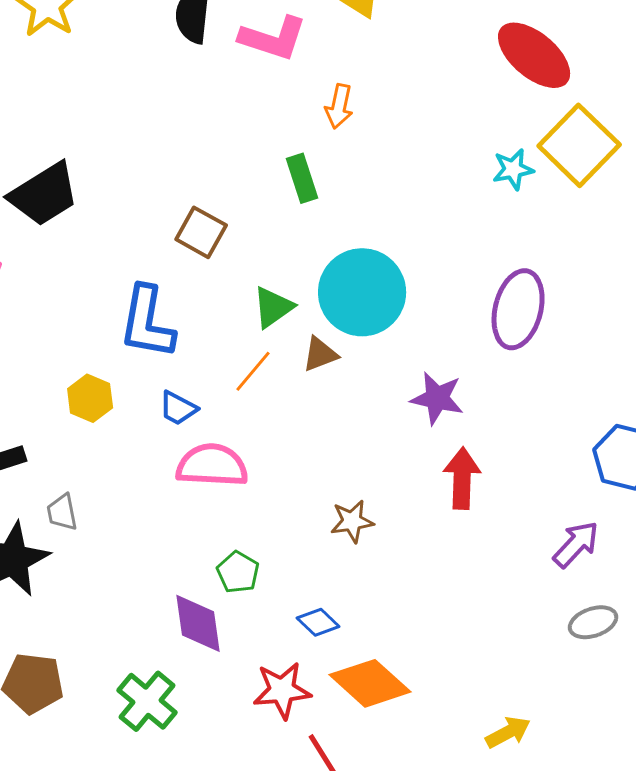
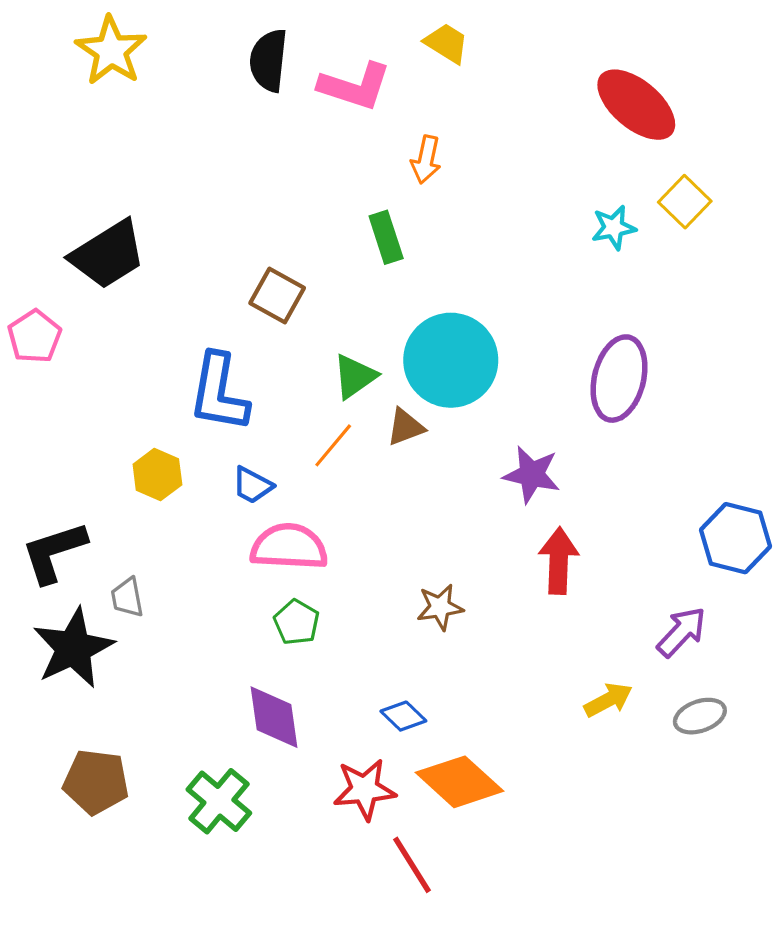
yellow square: (579, 145) -> (685, 202), size x0.6
green pentagon: (238, 572) -> (297, 622), moved
yellow arrow: (508, 732) -> (608, 700), moved

